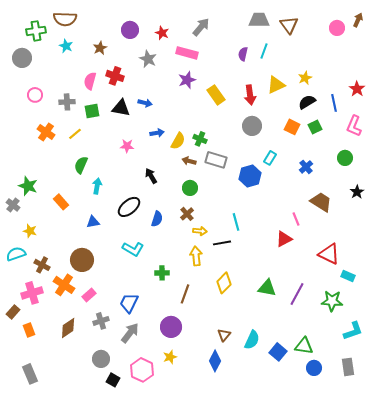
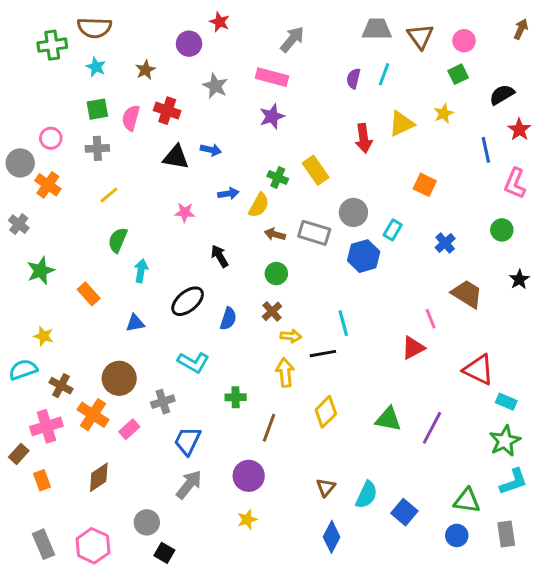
pink circle: (337, 28) -> (464, 41), moved
red star: (162, 33) -> (220, 22), moved
gray circle: (22, 58) -> (20, 163), moved
yellow rectangle: (216, 95) -> (316, 170), moved
black semicircle: (307, 102) -> (502, 95), moved
green square: (92, 111) -> (97, 109), moved
gray circle: (252, 126) -> (353, 212), moved
green square: (315, 127) -> (458, 74), moved
orange cross: (46, 132) -> (48, 185), moved
green cross: (200, 139) -> (278, 178), moved
green star: (28, 186) -> (41, 271), turned 30
gray cross: (13, 205) -> (19, 224), moved
green star: (332, 301) -> (505, 441), moved, turned -30
gray cross: (101, 321) -> (163, 402), moved
green triangle: (304, 346) -> (467, 501), moved
blue diamond: (215, 361) -> (332, 537), moved
pink hexagon: (142, 370) -> (93, 546), moved

